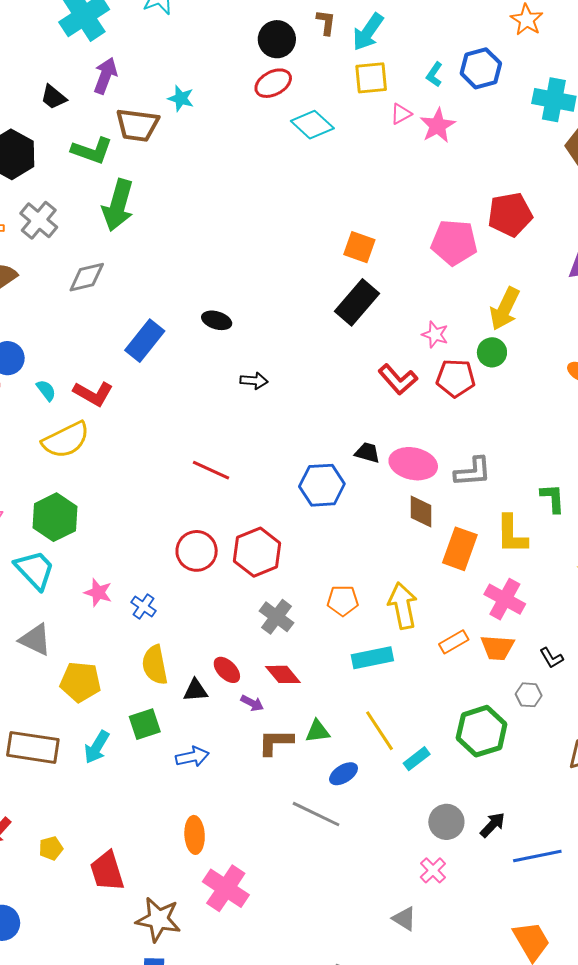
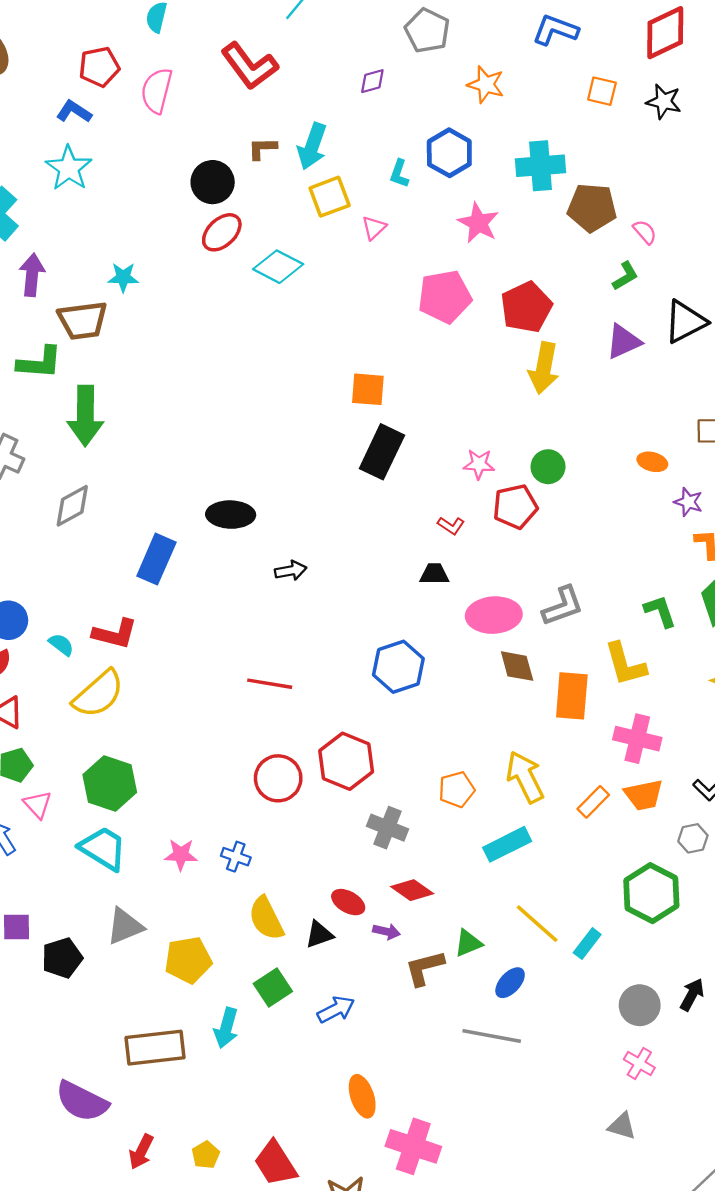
brown L-shape: (326, 22) -> (262, 148), turned -84
pink star: (438, 126) -> (478, 223), moved
pink pentagon: (454, 242) -> (445, 297), moved
yellow arrow: (505, 309) -> (544, 368), moved
black ellipse: (217, 320) -> (231, 515), size x1.4
red L-shape: (398, 379) -> (451, 526), size x0.6
black trapezoid: (367, 453) -> (434, 574), moved
gray triangle: (35, 640) -> (125, 926), turned -33

